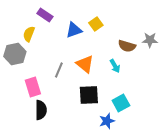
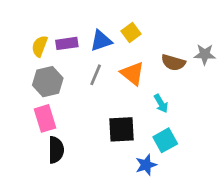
purple rectangle: (45, 15) -> (67, 43), moved, turned -42
gray hexagon: (15, 54) -> (48, 82), moved
orange triangle: (85, 64) -> (132, 73), moved
cyan arrow: (115, 66) -> (161, 103), moved
gray line: (59, 70) -> (96, 75), moved

